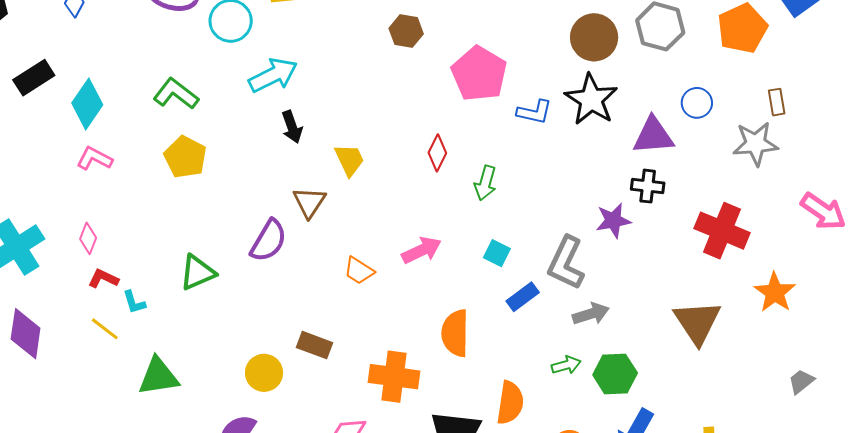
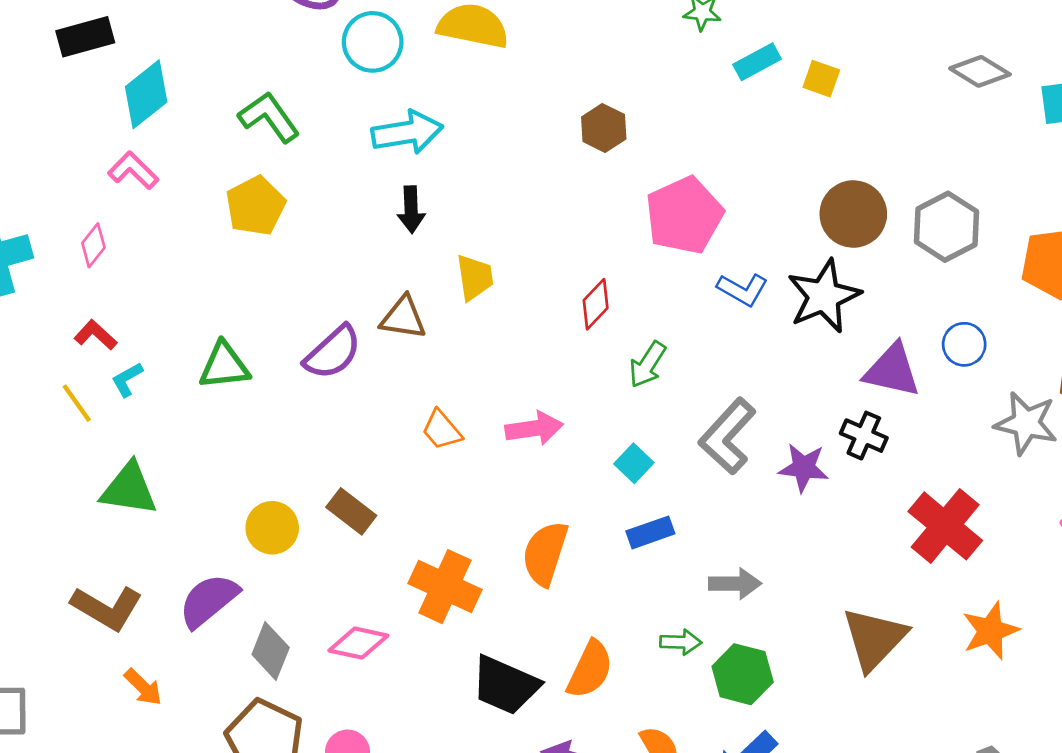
brown triangle: (309, 202) -> (403, 318), turned 48
pink diamond: (88, 238) -> (93, 245), moved
gray L-shape: (566, 263) -> (727, 436), moved
cyan L-shape: (134, 302) -> (127, 380), turned 60

